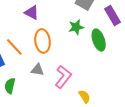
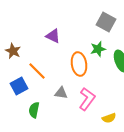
orange ellipse: (43, 41) -> (79, 64), moved
yellow semicircle: (85, 97) -> (109, 118), turned 104

